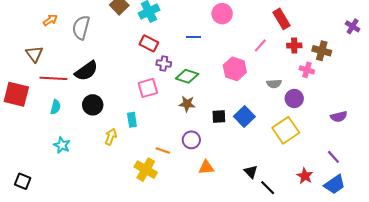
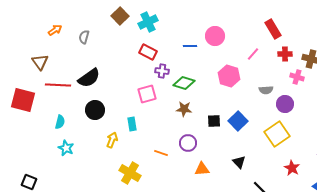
pink circle: (222, 14) -> (215, 36), moved
gray semicircle: (81, 27) -> (84, 37), size x0.6
cyan semicircle: (56, 107) -> (60, 122), moved
yellow cross: (146, 170) -> (130, 173), moved
black triangle: (251, 172) -> (239, 162), moved
red star: (305, 176) -> (292, 168), moved

